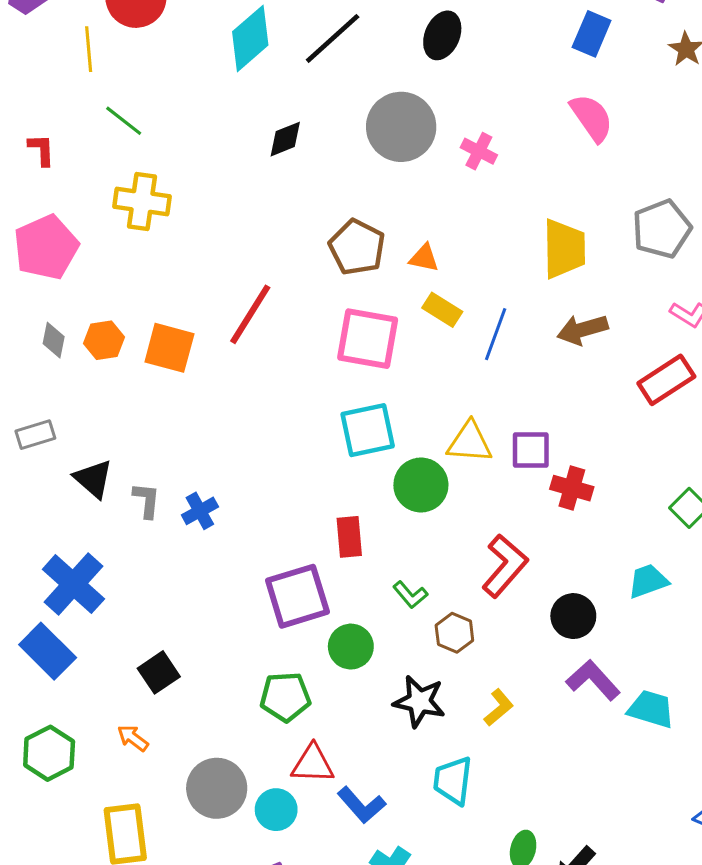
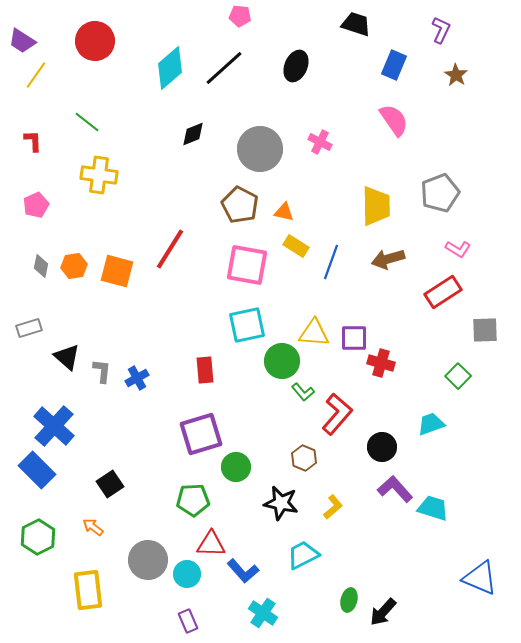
yellow line: (89, 49) -> (36, 75), moved, turned 40
gray circle: (401, 127) -> (260, 149), moved
pink pentagon: (46, 247) -> (36, 205), size x0.6
red rectangle: (349, 537) -> (205, 370), moved
green L-shape: (410, 595) -> (303, 392), moved
cyan trapezoid: (453, 781) -> (303, 555), turned 56

